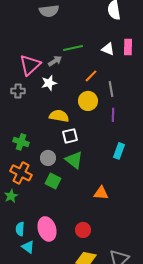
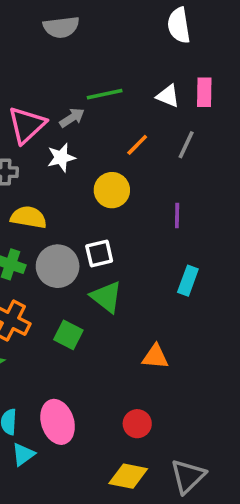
gray line: (111, 89) -> (186, 145), moved, turned 35
yellow circle: (88, 101) -> (112, 190), moved
yellow semicircle: (59, 116) -> (29, 217), moved
gray circle: (48, 158) -> (58, 266), moved, size x1.5
red circle: (83, 230) -> (137, 424), moved
cyan triangle: (28, 247) -> (23, 454), turned 48

